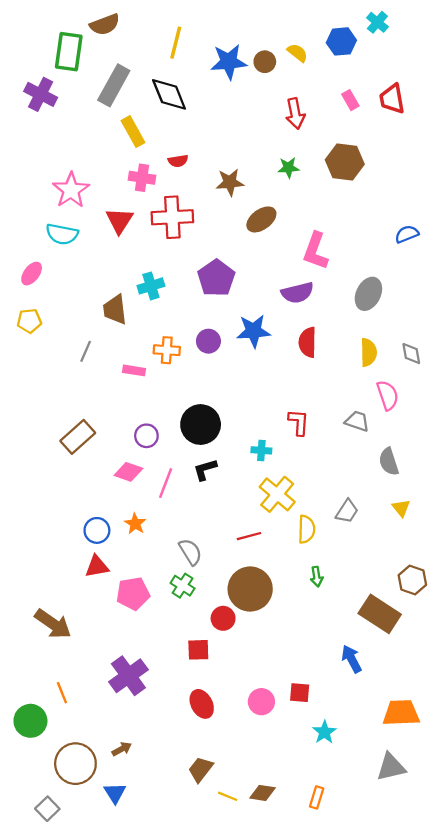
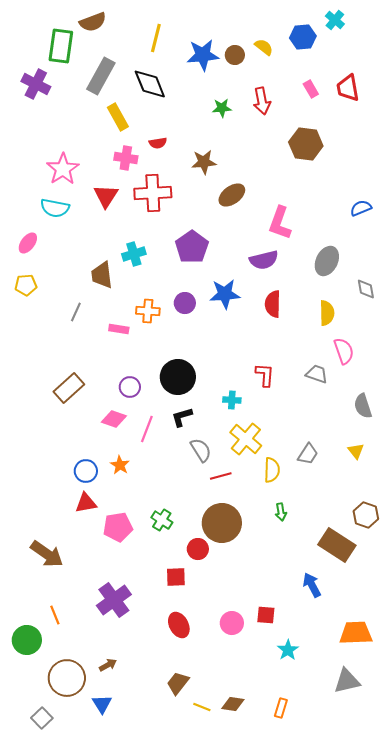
green star: (288, 168) -> (222, 108), moved
gray diamond: (411, 354) -> (366, 289), moved
gray semicircle: (389, 462) -> (363, 406), moved
gray semicircle: (190, 552) -> (201, 450), moved

